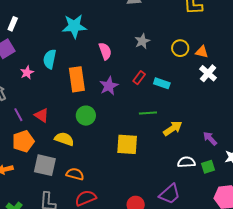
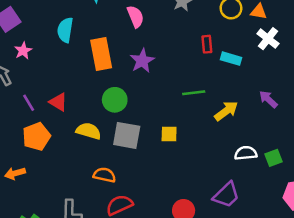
pink star: (27, 73) -> (23, 51), moved
red rectangle: (139, 78) -> (207, 44), moved, turned -40
cyan rectangle: (162, 83) -> (231, 59), moved
purple arrow: (210, 138) -> (268, 99), moved
yellow square: (127, 144) -> (169, 134), size x0.6
gray square: (45, 165) -> (127, 135), moved

